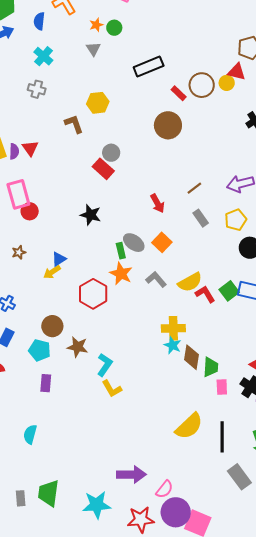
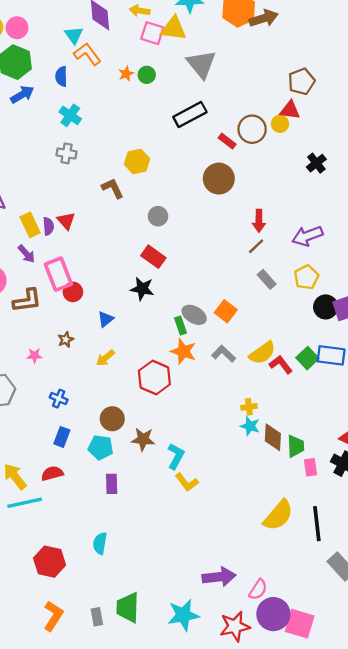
gray triangle: (93, 49) -> (201, 64), moved, size x1.8
red rectangle: (103, 169) -> (153, 257), moved
red arrow: (158, 203) -> (259, 221), moved, turned 36
blue triangle: (59, 259) -> (106, 319), moved
yellow cross: (173, 328) -> (249, 407), size x0.6

